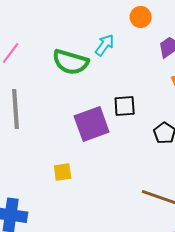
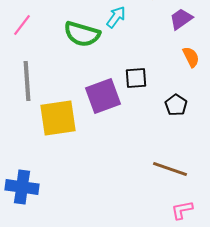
yellow square: (63, 172) -> (58, 118), moved, size x2.0

